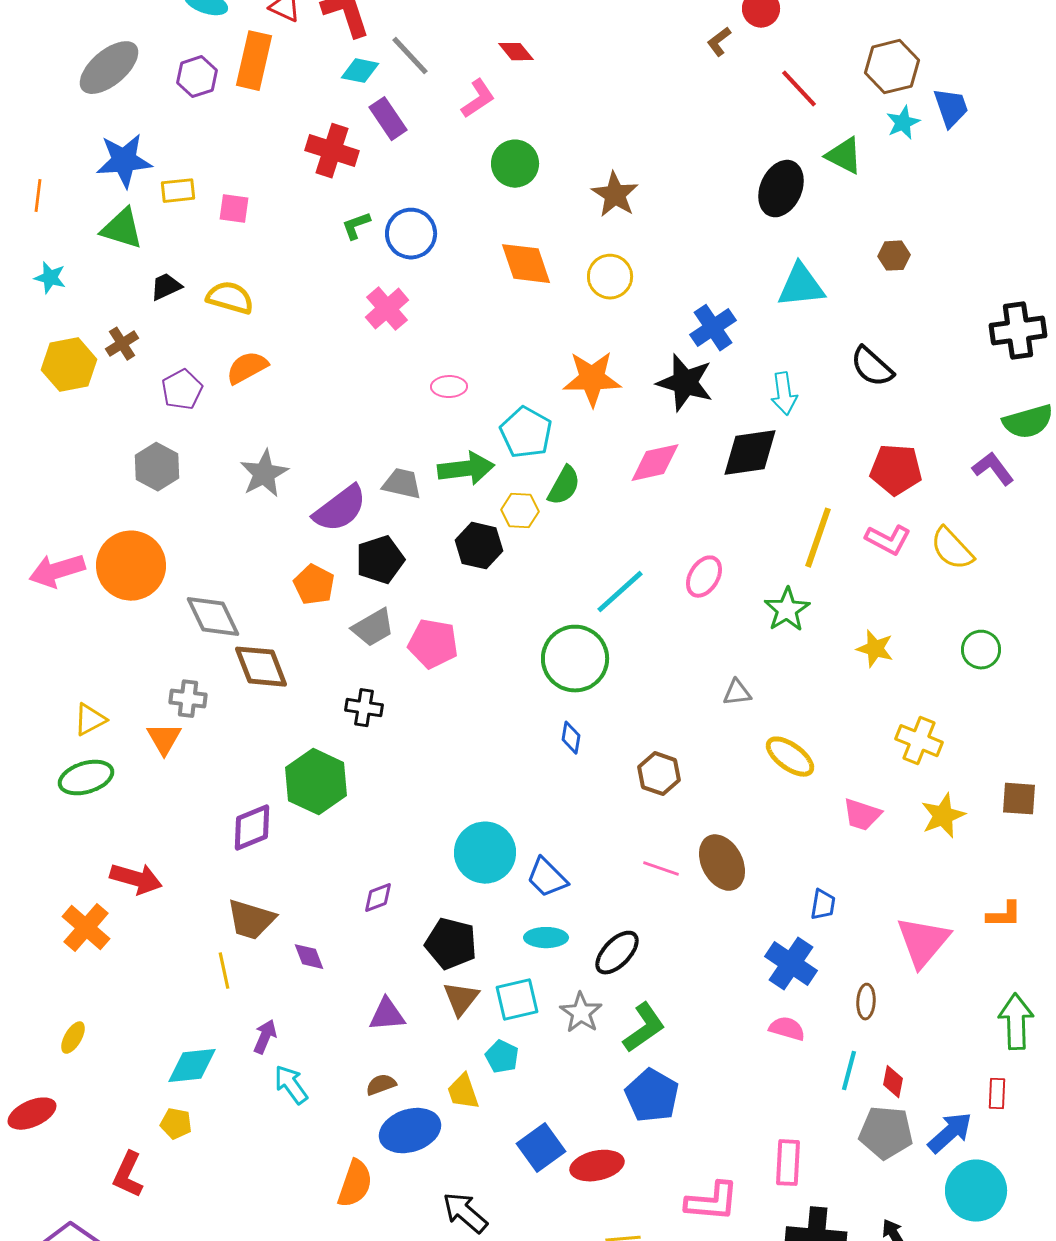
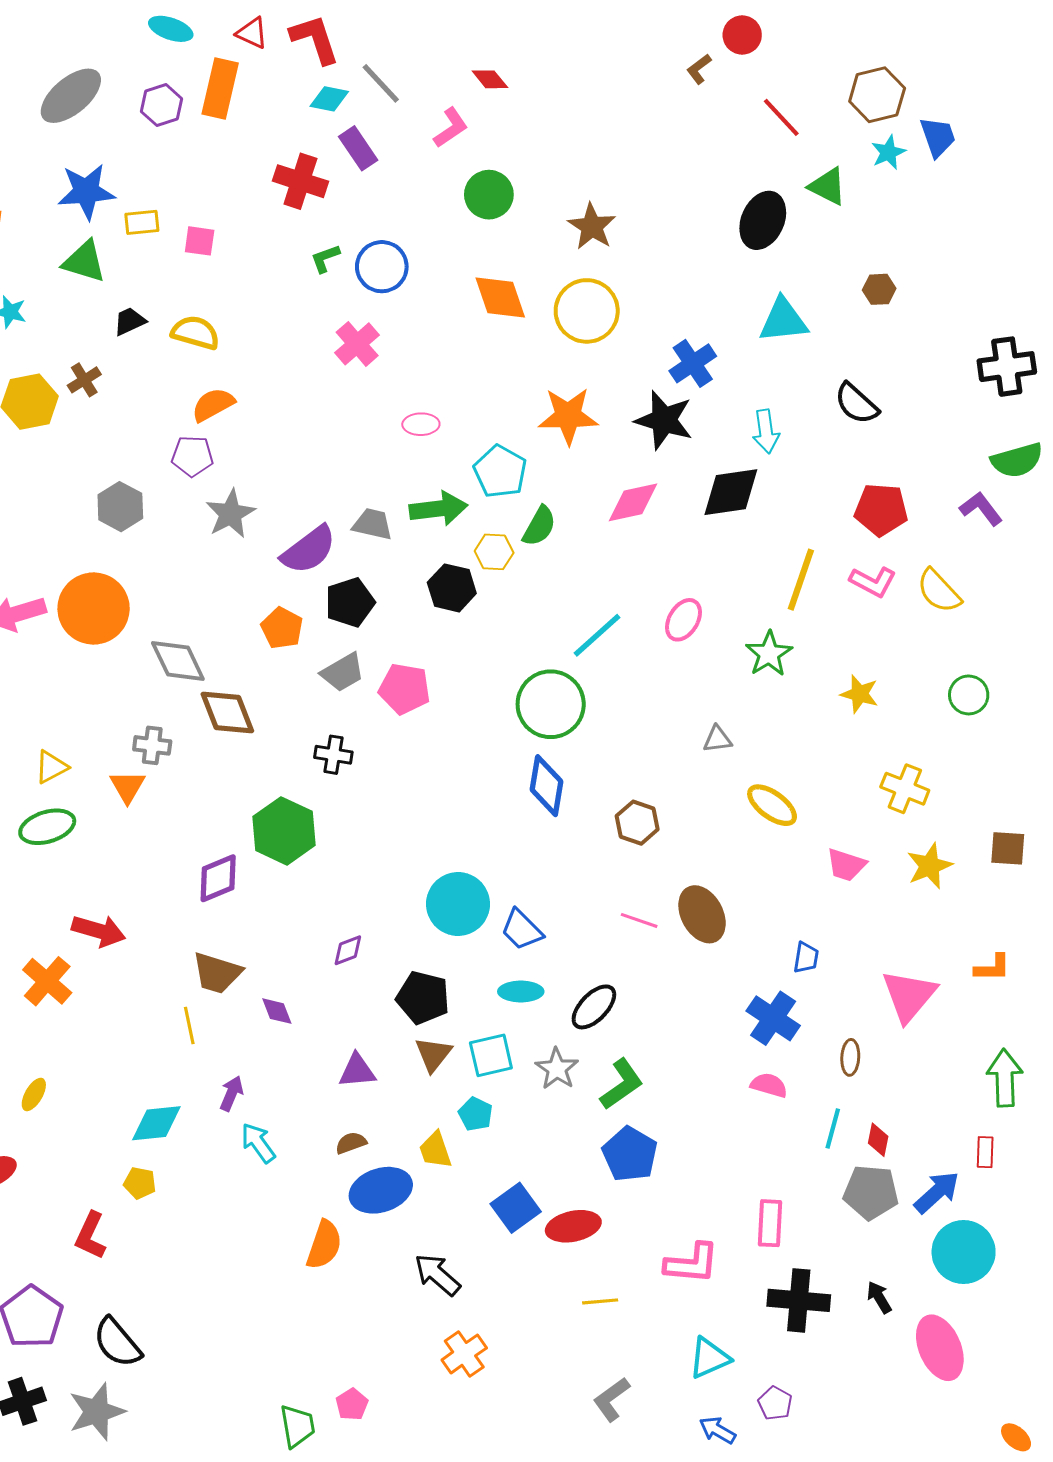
yellow circle: (610, 277) -> (587, 311), size x1.4
purple pentagon: (182, 390) -> (192, 456), moved, turned 30
blue diamond: (571, 738) -> (547, 786), size x1.8

